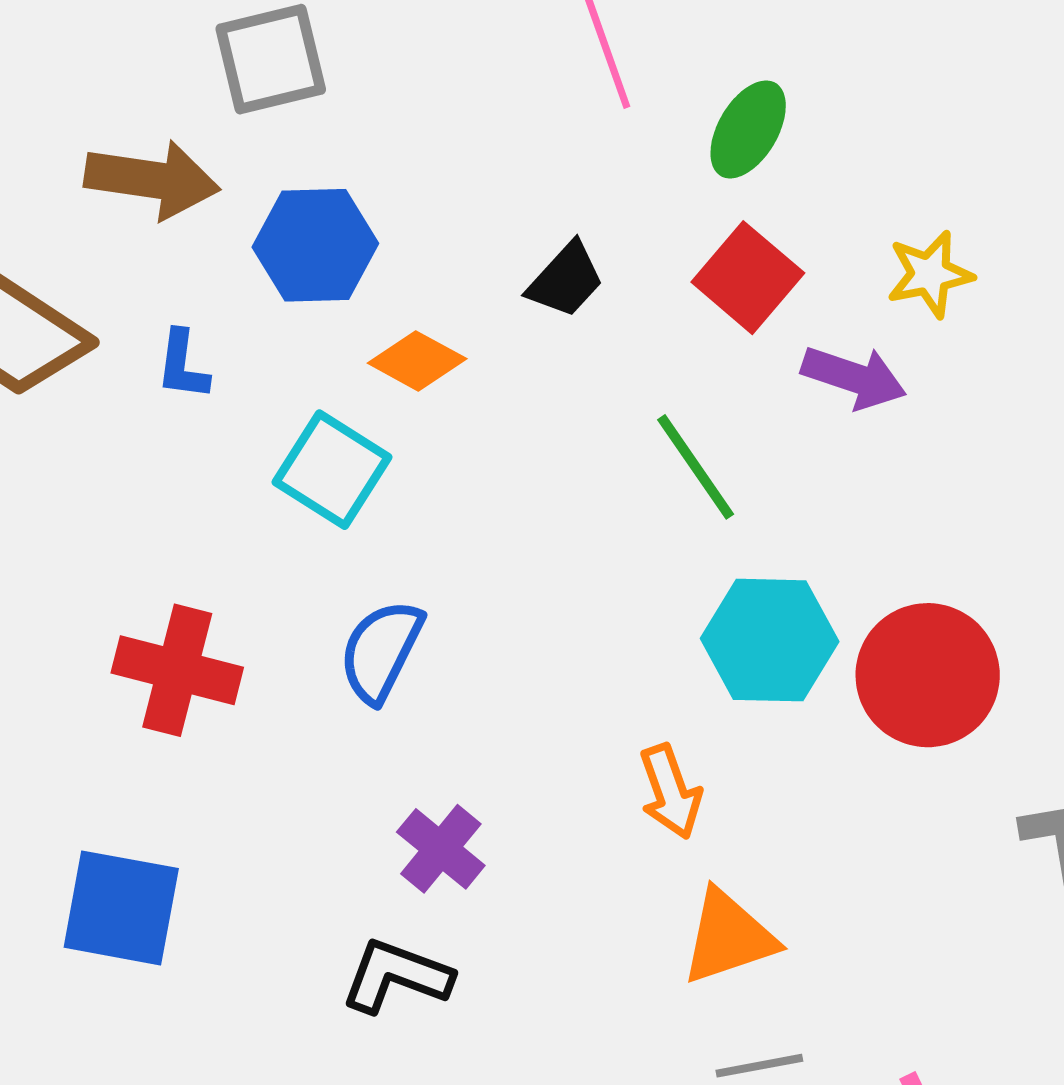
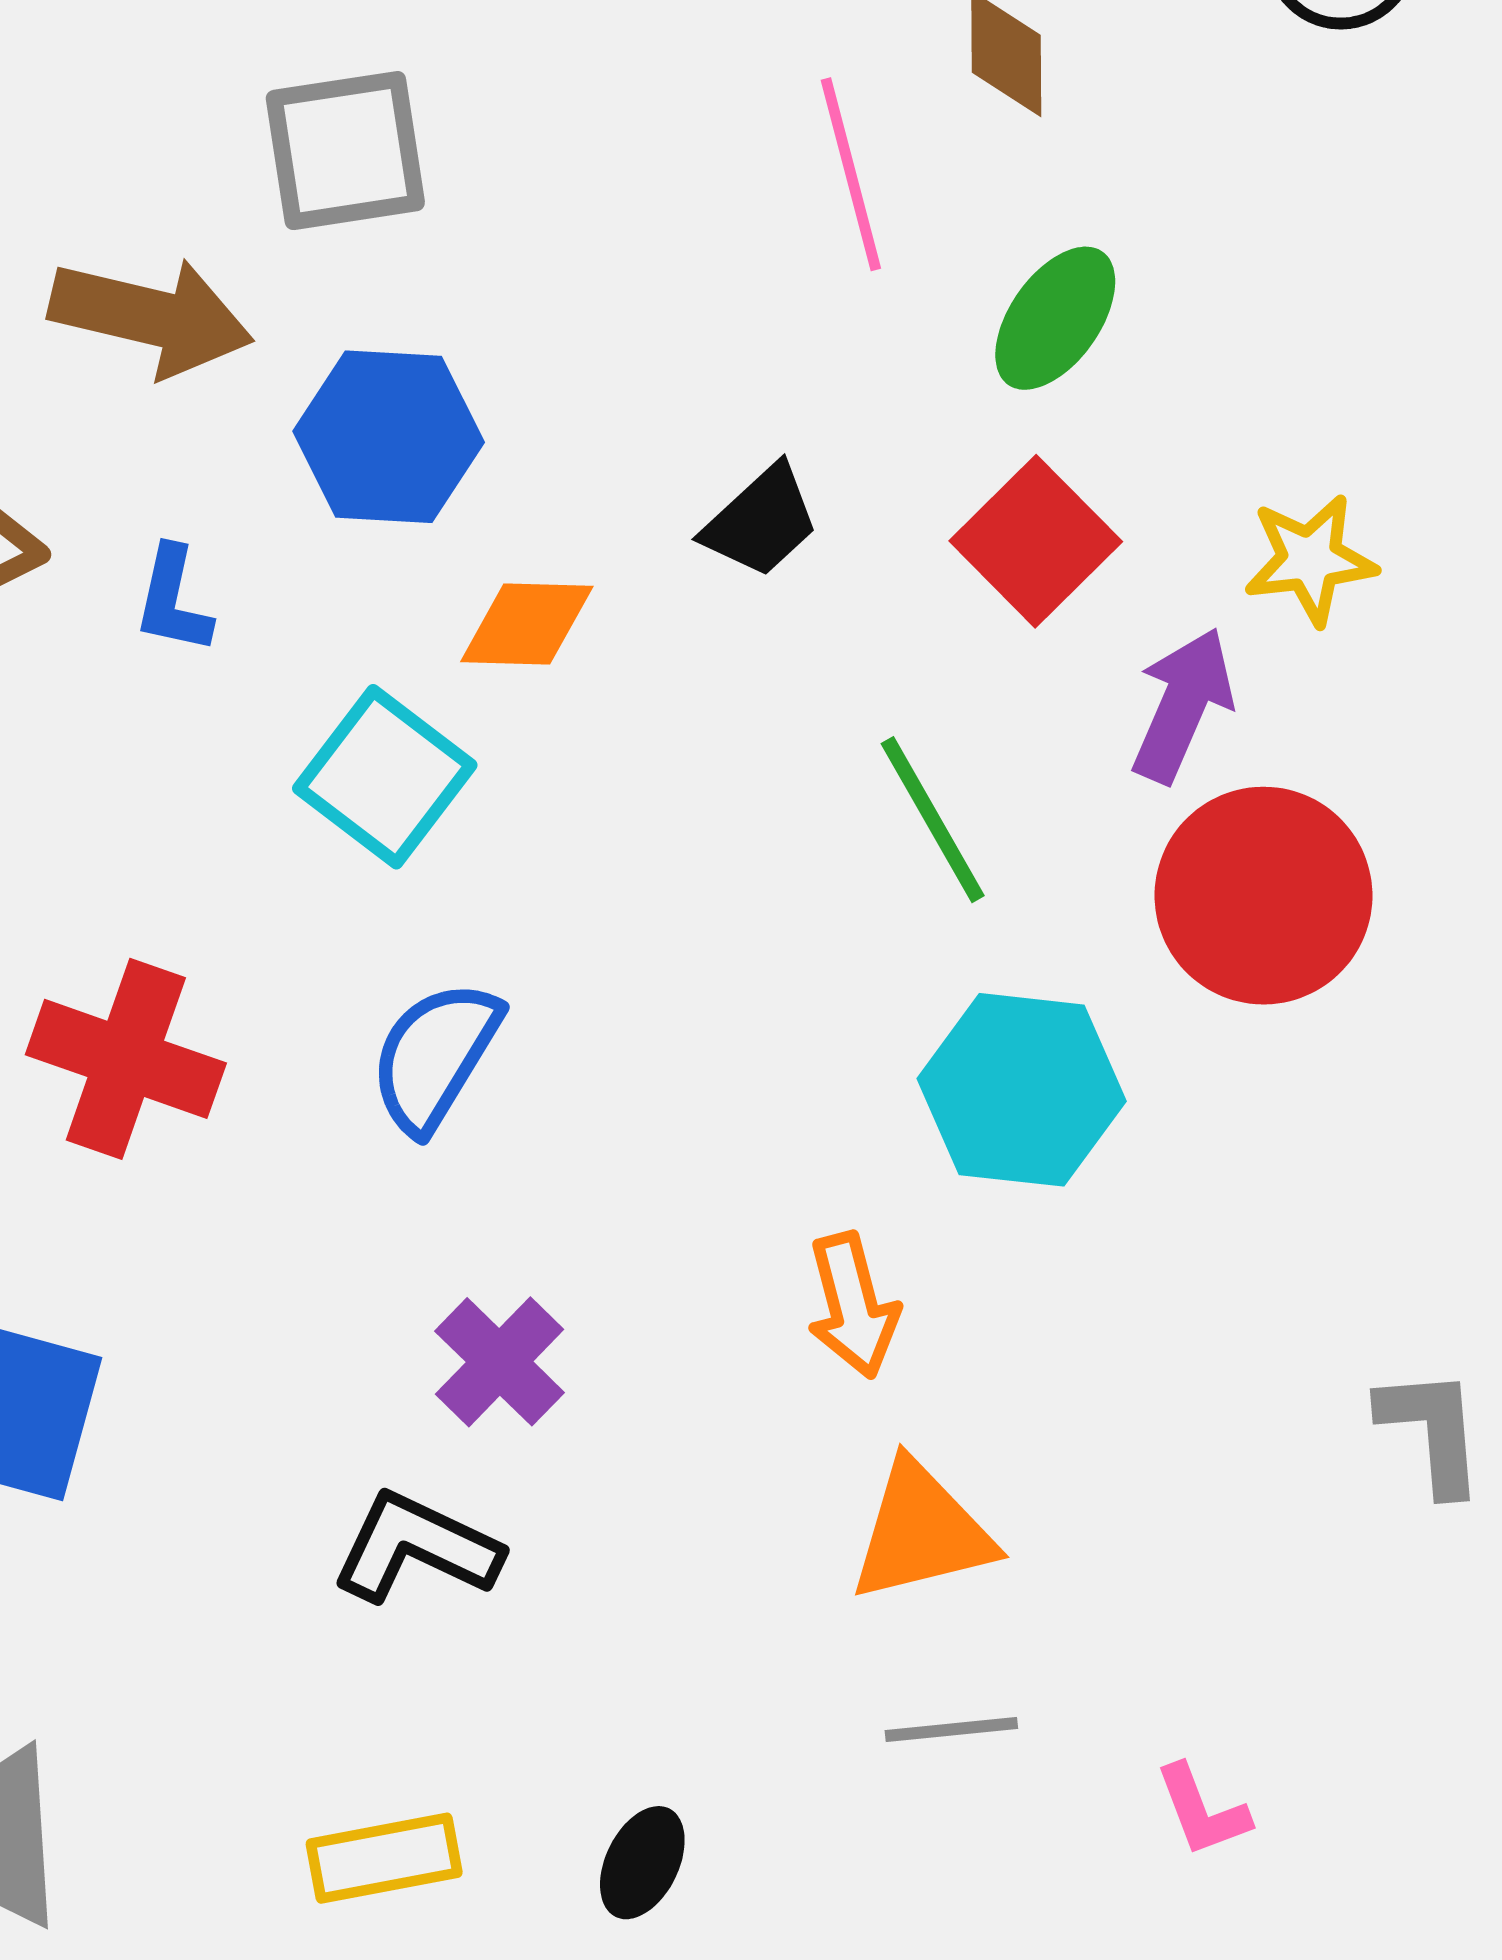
orange diamond: (417, 361) -> (527, 624), turned -32
purple arrow: (854, 377) -> (1183, 705), turned -90
red circle: (928, 675) -> (1263, 896), moved

